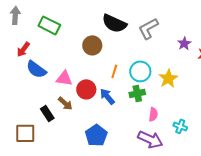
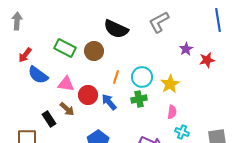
green rectangle: (49, 25) -> (65, 48), moved
gray L-shape: (148, 28) -> (159, 22), moved
pink semicircle: (153, 114) -> (172, 112), moved

